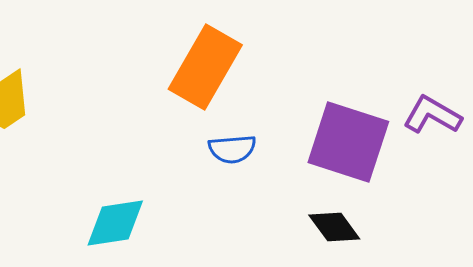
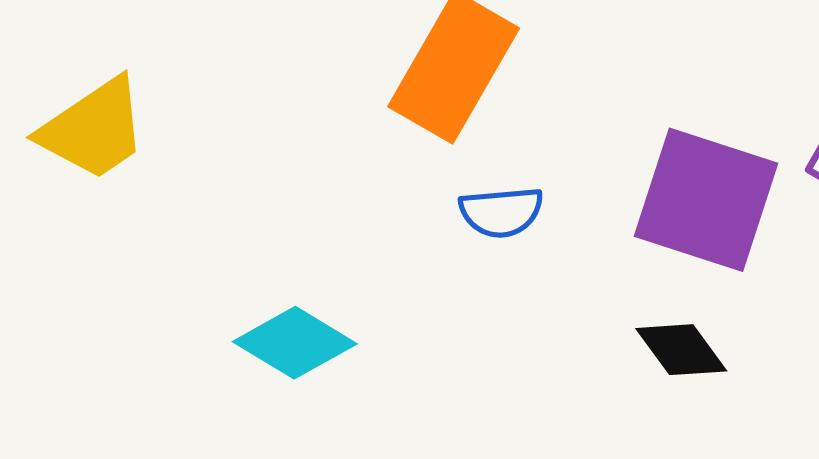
cyan diamond: (115, 223) -> (295, 343), turned 40

